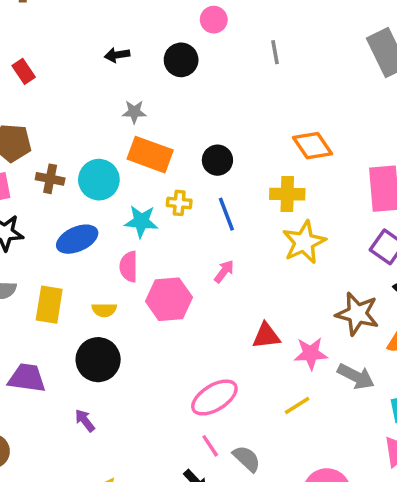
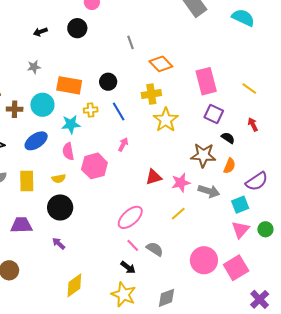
gray line: (275, 52) -> (131, 42), moved
gray star: (134, 112) -> (34, 67), moved

